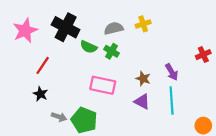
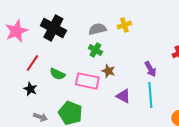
green semicircle: (89, 47) -> (57, 74), moved
brown star: (143, 79) -> (108, 71), moved
gray arrow: (59, 117) -> (40, 117), moved

